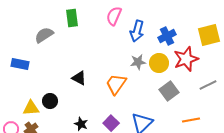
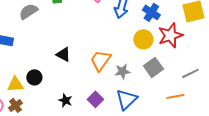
blue cross: (167, 36) -> (151, 12), turned -30
gray star: (138, 62) -> (122, 71), moved
gray line: (208, 85) -> (190, 73), moved

